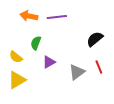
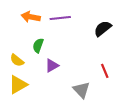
black semicircle: (95, 39) -> (103, 29), moved
gray triangle: (77, 72) -> (81, 90), moved, turned -36

